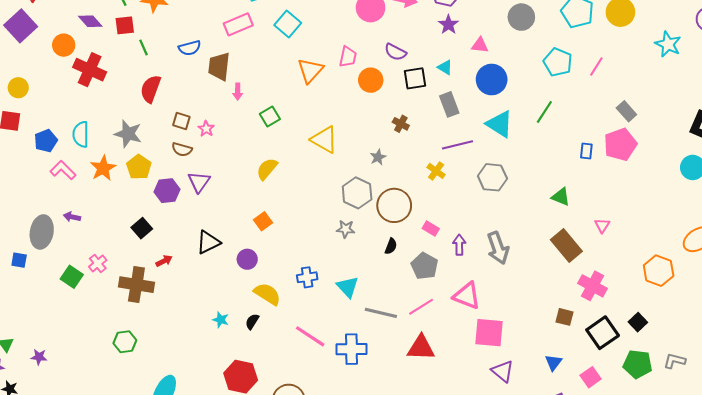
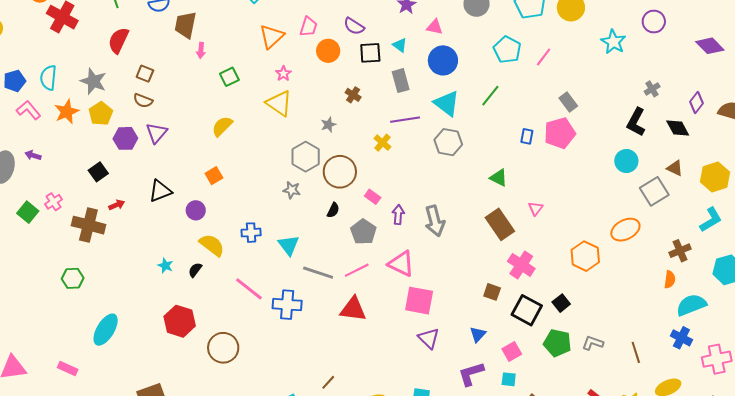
pink star: (206, 129) -> (283, 74), moved
gray hexagon: (492, 177) -> (448, 142), moved
black square: (603, 333) -> (527, 310), turned -32

